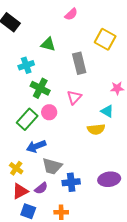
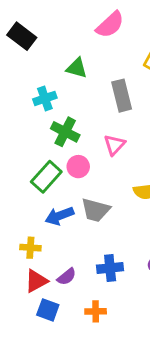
pink semicircle: (71, 14) -> (110, 25), size x1.5
gray trapezoid: (52, 166) -> (96, 210), moved
yellow cross: (16, 168) -> (30, 248), turned -32

